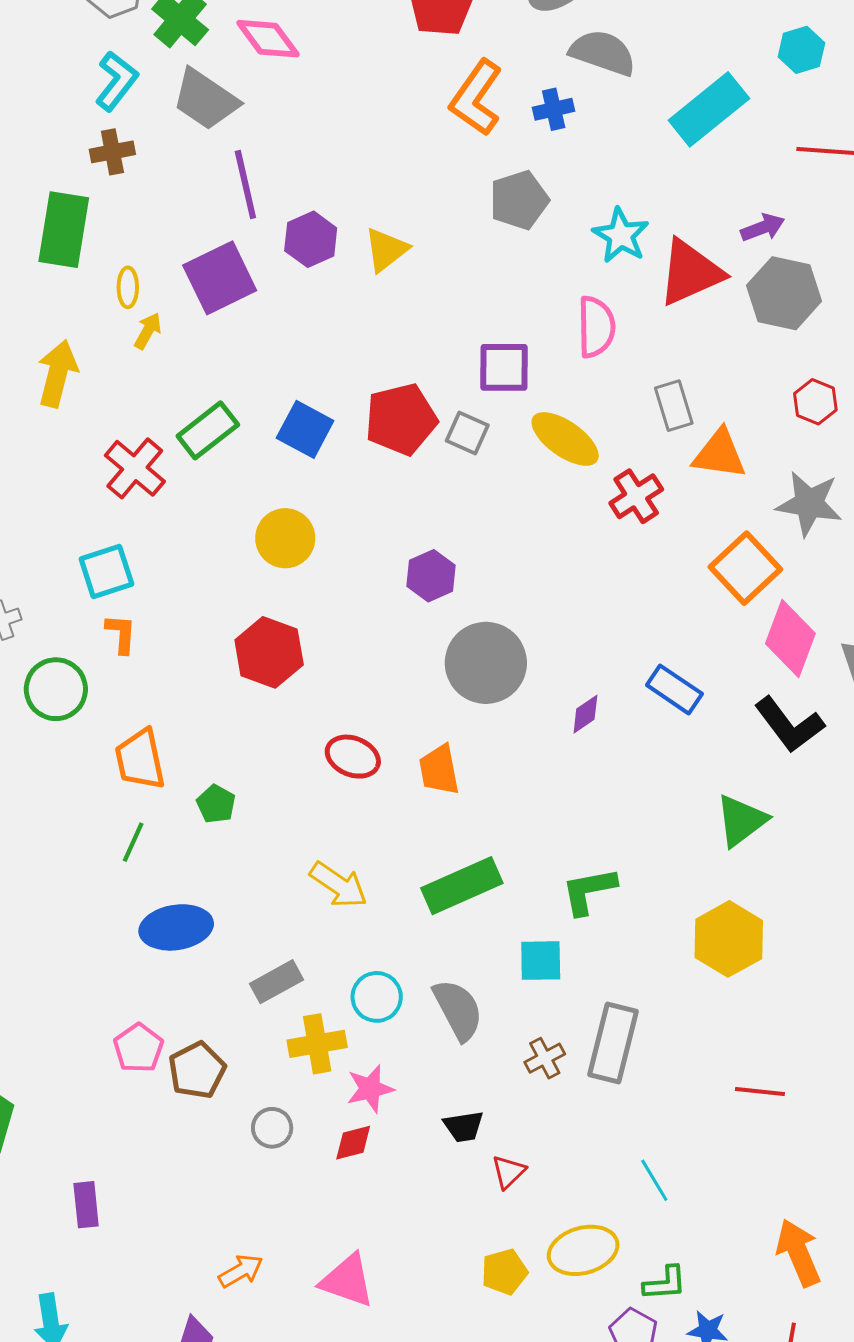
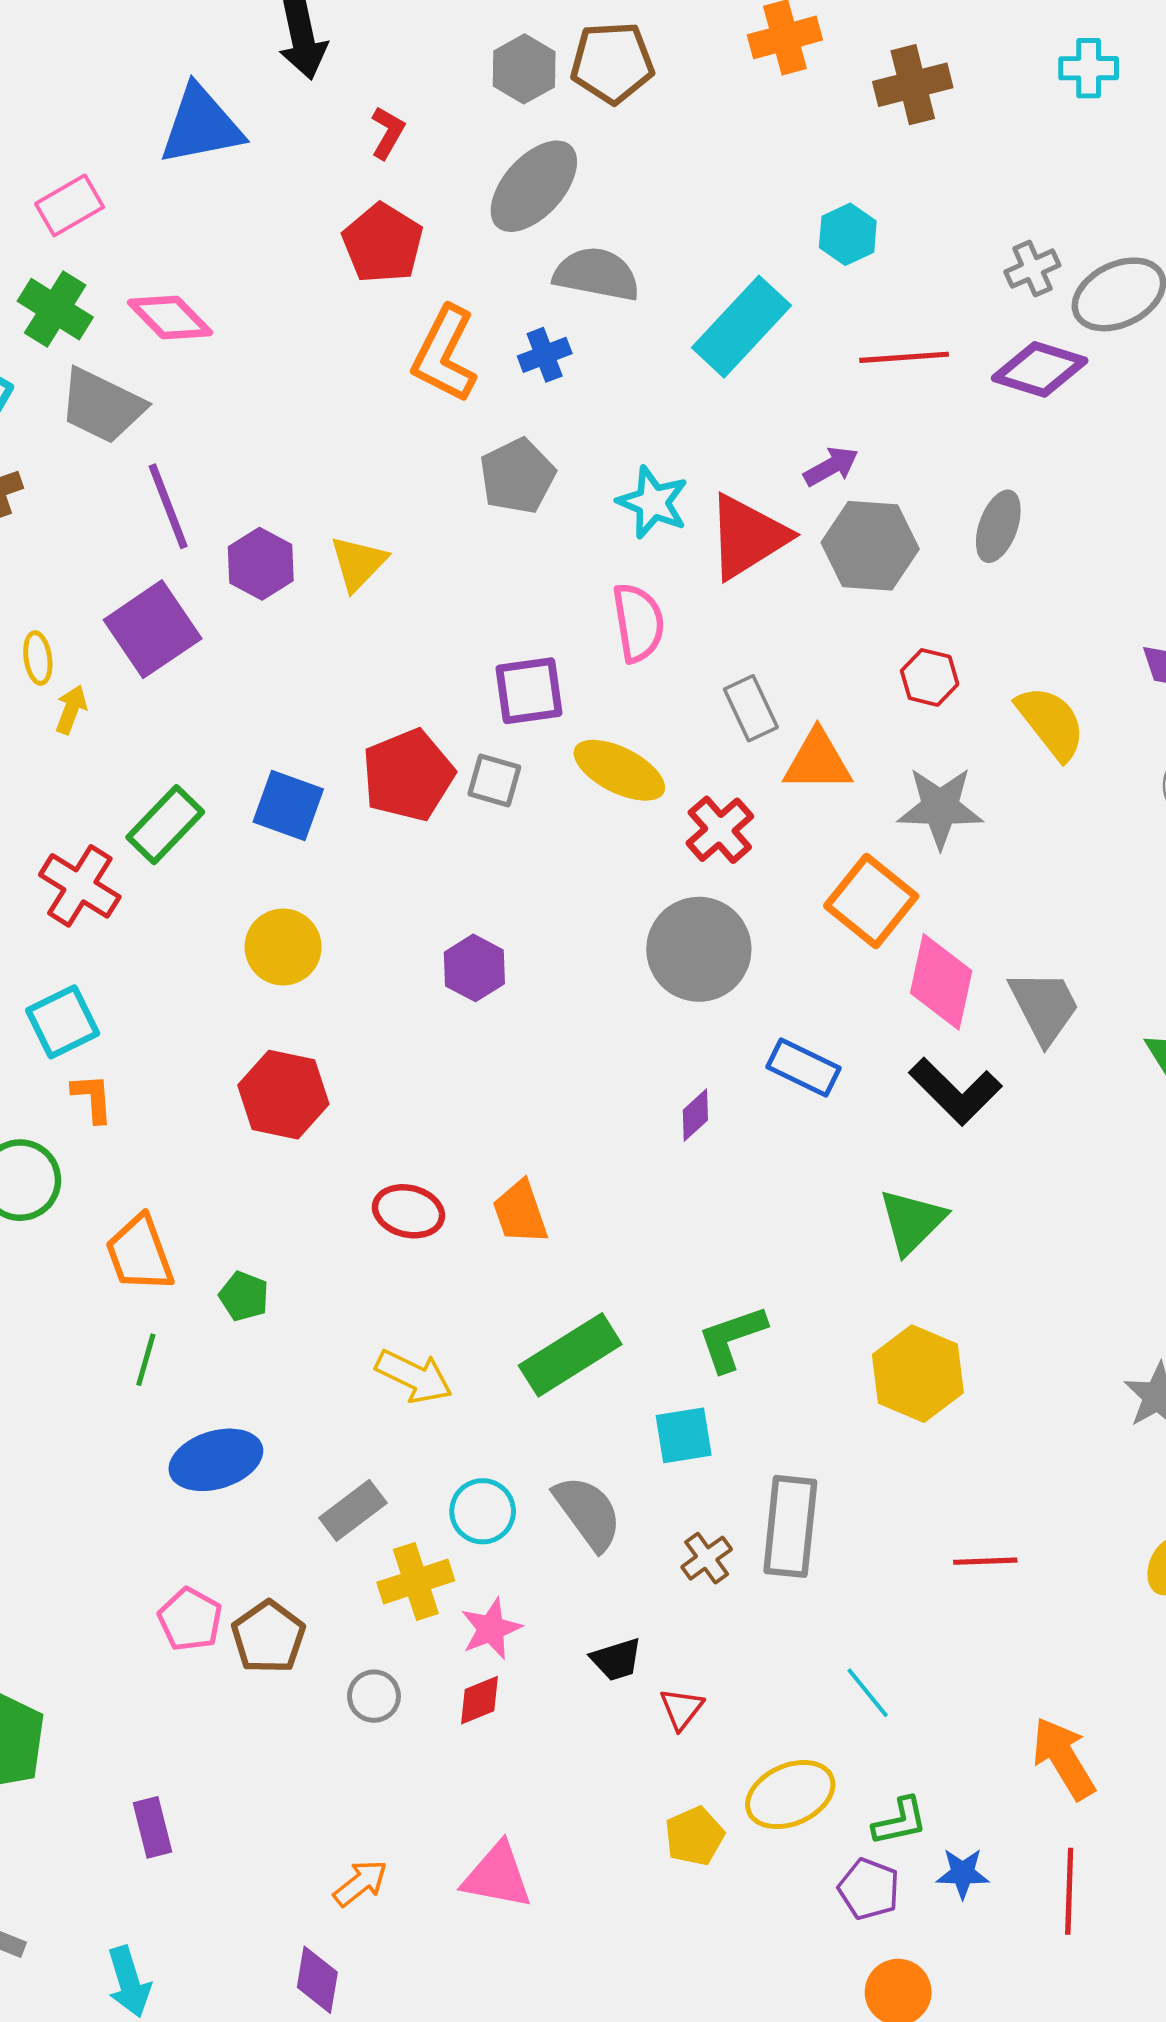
gray circle: (486, 663) -> (699, 949), moved

